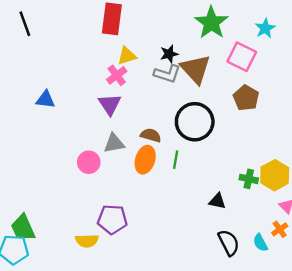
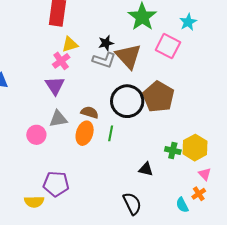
brown pentagon: (246, 98) -> (158, 97), moved, size x1.4
black semicircle: (229, 243) -> (132, 204), moved

